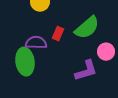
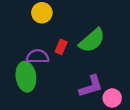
pink circle: (106, 52) -> (112, 98), moved

